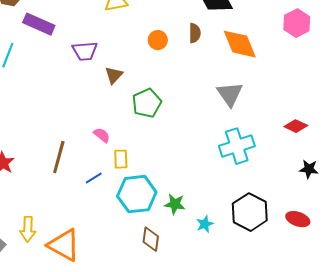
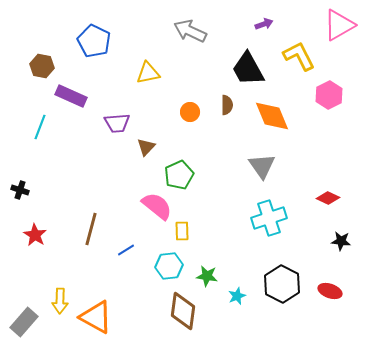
pink semicircle: (102, 135) -> (157, 206), moved, size x1.8
yellow rectangle: (121, 159) -> (182, 231), moved
cyan hexagon: (137, 194) -> (169, 266), size x0.7
brown diamond: (151, 239) -> (183, 311), size x1.5

